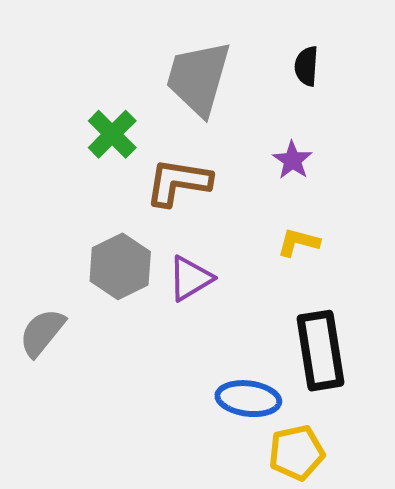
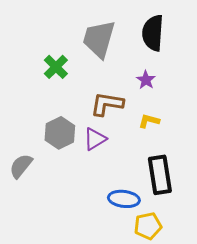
black semicircle: (306, 66) -> (153, 33), size x1.8
brown L-shape: (178, 182) -> (107, 104), moved

